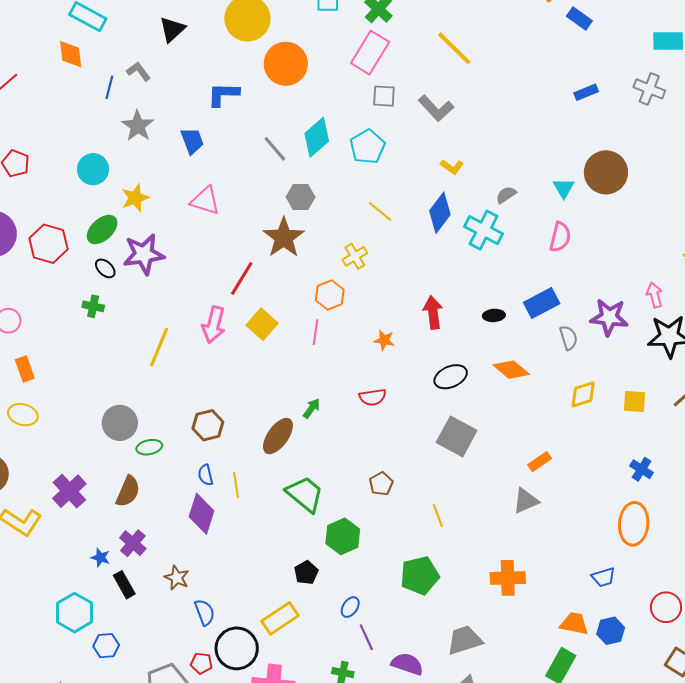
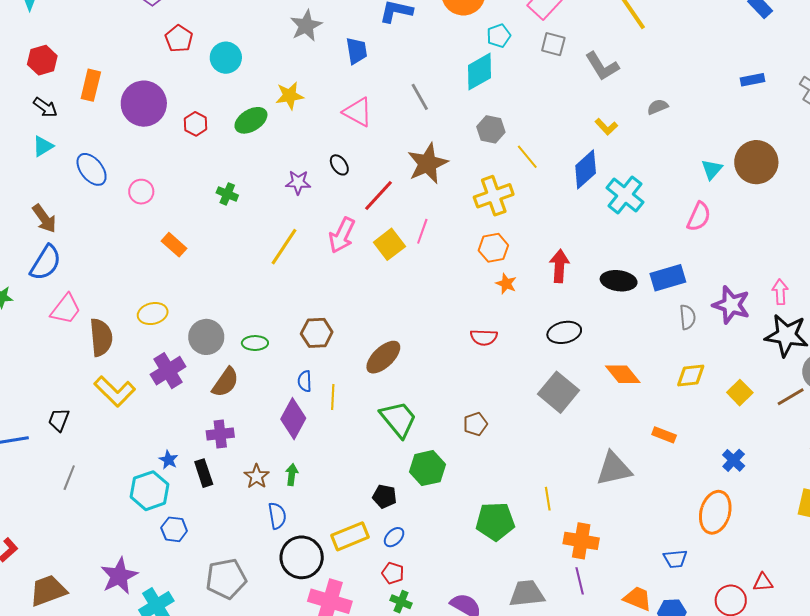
cyan pentagon: (367, 147) -> (499, 36), moved, size x0.7
gray line: (275, 149) -> (420, 97), moved
cyan circle: (93, 169) -> (226, 58), moved
gray semicircle: (506, 195) -> (658, 107), moved
gray hexagon: (301, 197) -> (491, 129), moved
red hexagon: (48, 244) -> (196, 124), size x0.6
purple star: (144, 254) -> (298, 182), moved, size x0.6
yellow cross: (355, 256) -> (494, 196), size x1.5
black ellipse: (105, 268) -> (339, 165), moved
orange hexagon: (330, 295) -> (493, 248), moved
black ellipse: (494, 315) -> (619, 281), size x1.6
pink line: (316, 332) -> (422, 231), moved
orange rectangle: (25, 369) -> (174, 245), moved, turned -40
orange diamond: (511, 370) -> (623, 374), moved
yellow square: (635, 402) -> (740, 393), turned 30
green arrow: (312, 408) -> (292, 475), moved, turned -40
yellow ellipse: (23, 415) -> (153, 314), moved, turned -40
gray circle: (120, 423) -> (206, 337), moved
orange rectangle: (540, 462) -> (664, 435), moved, turned 45
gray triangle: (526, 501) -> (614, 469), size x1.4
yellow line: (438, 516) -> (548, 499), moved
purple cross: (133, 543) -> (220, 434), turned 32
blue star: (100, 558) -> (168, 460), moved
black pentagon: (306, 573) -> (385, 496), turned 30
blue ellipse: (350, 607) -> (394, 537), moved
purple line: (366, 637) -> (580, 581), moved
red pentagon: (201, 663) -> (393, 573), moved

